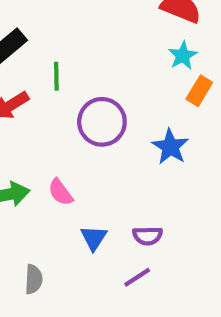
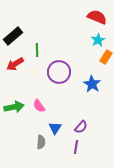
purple semicircle: (148, 236) -> (81, 127), turned -48
purple line: (137, 277) -> (76, 147), turned -48
gray semicircle: (34, 279) -> (41, 142), moved

